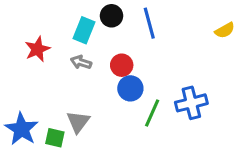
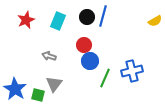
black circle: (112, 16) -> (87, 17), moved
blue line: (149, 23) -> (103, 16), turned 30
red star: (37, 49) -> (26, 20), moved
gray arrow: (81, 62) -> (49, 56), moved

